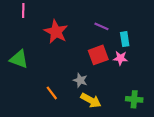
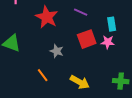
purple line: (101, 26) -> (81, 12), moved
gray star: (80, 80) -> (57, 51), moved

